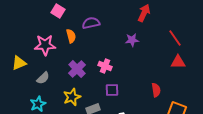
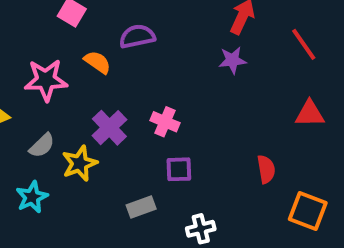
orange semicircle: (71, 36) -> (97, 62), turned -40
red line: (175, 38) -> (304, 44), moved
purple star: (132, 40) -> (232, 60), moved
yellow star: (72, 97) -> (80, 163), moved

